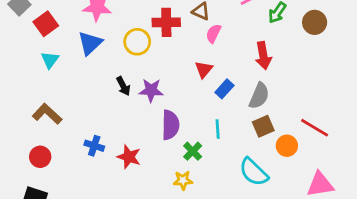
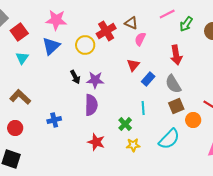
red cross: (166, 22) -> (106, 31), turned -30
gray semicircle: (259, 96) -> (173, 84), turned 126
purple semicircle: (170, 125) -> (91, 105), moved
blue cross: (94, 146) -> (54, 120), turned -32
red star: (129, 157) -> (96, 142), moved
cyan semicircle: (254, 172) -> (169, 139), turned -90
yellow star: (183, 180) -> (133, 145), moved

